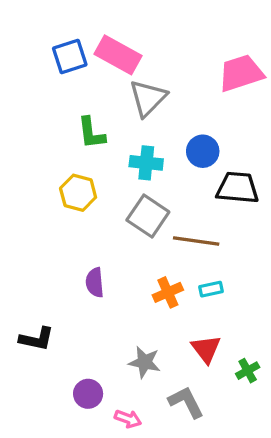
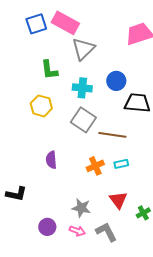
pink arrow: (128, 419) -> (77, 231), moved

